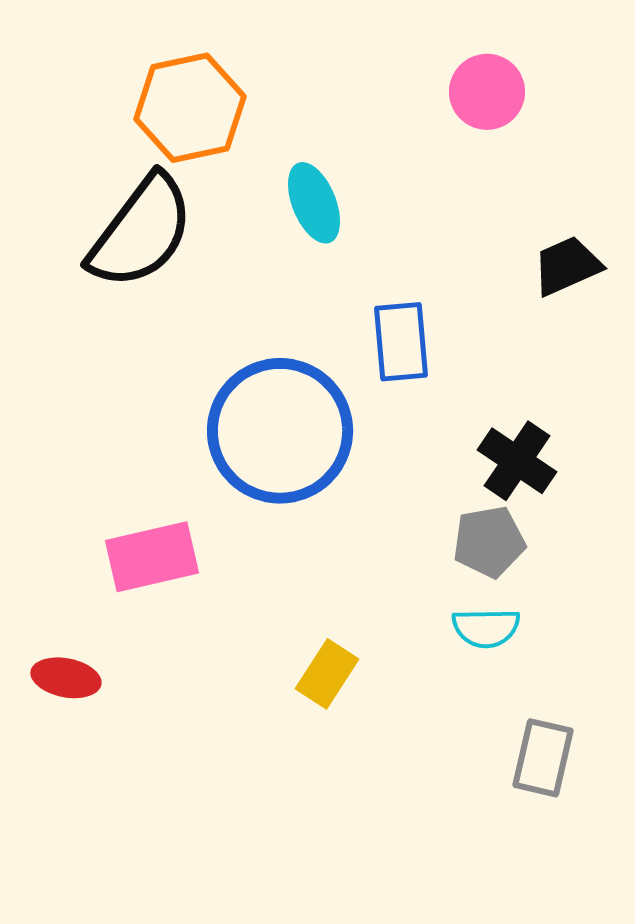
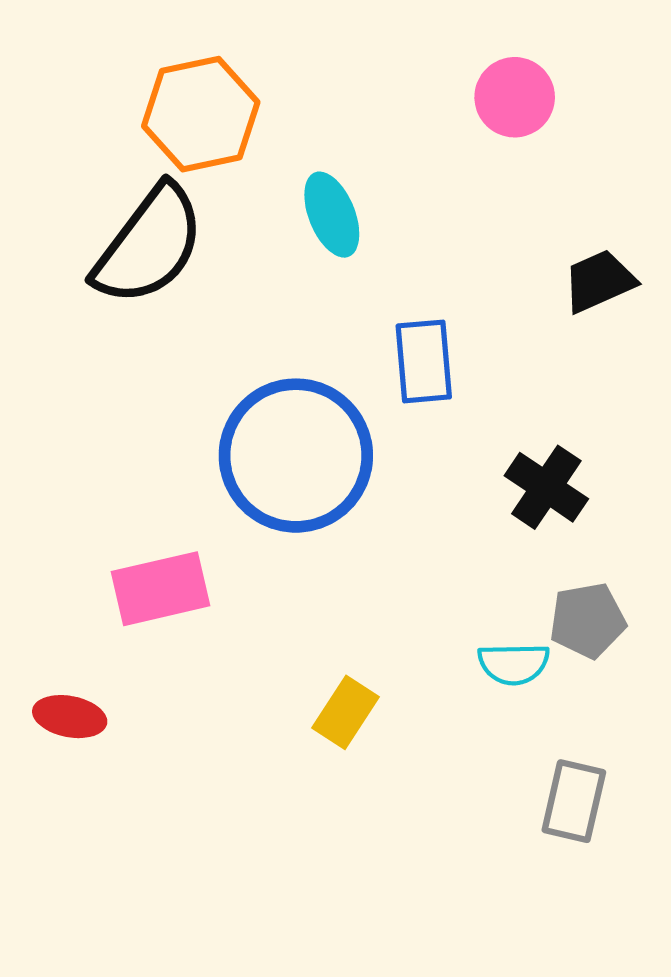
gray pentagon: (489, 542) -> (588, 620), moved

